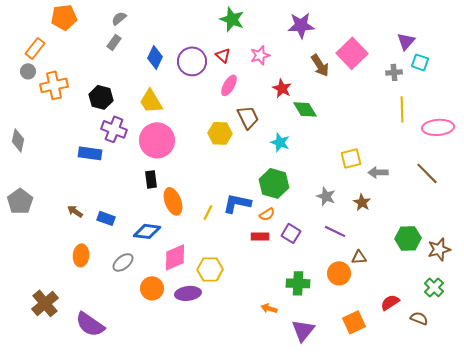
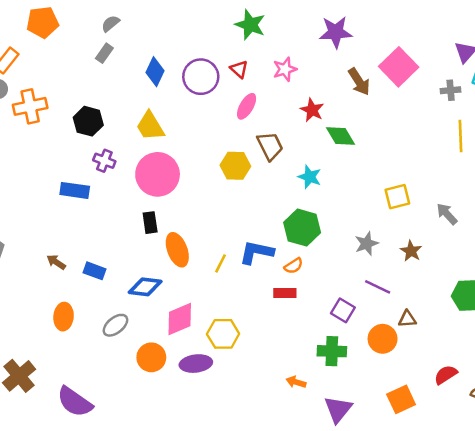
purple cross: (114, 129) -> (104, 161), size x0.7
gray arrow: (378, 172) -> (447, 214), moved, turned 48
gray star: (326, 196) -> (366, 244), turned 30
purple square: (291, 233) -> (343, 310), moved

